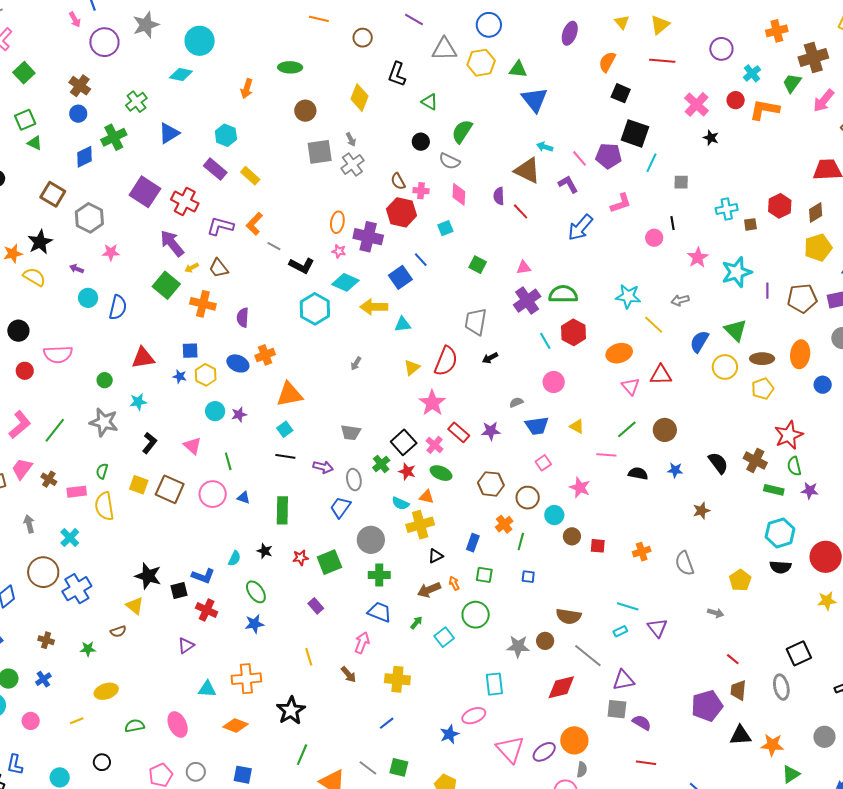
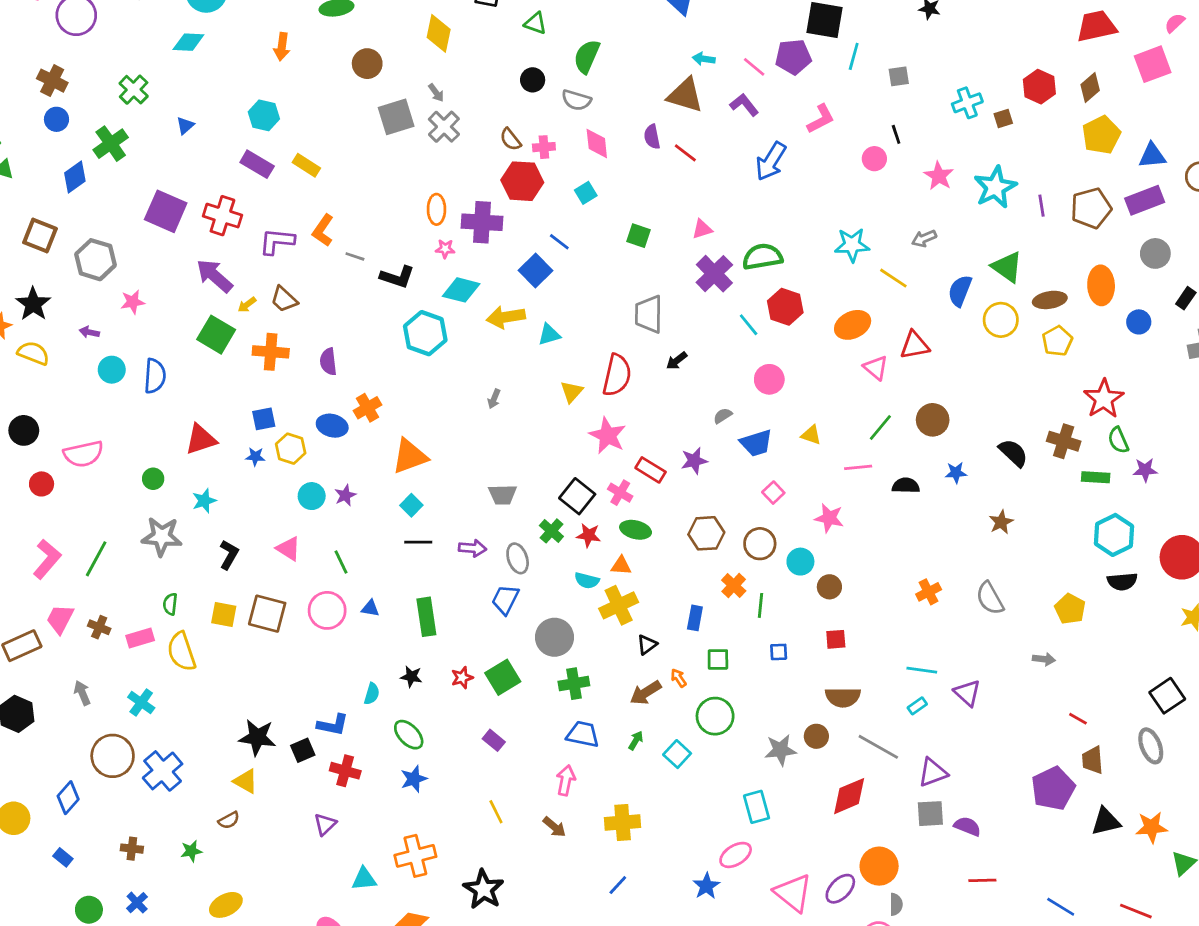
blue triangle: (169, 133) -> (185, 126), size x0.6
red square: (598, 546) -> (836, 639), moved

